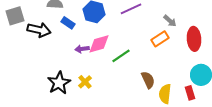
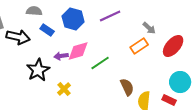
red ellipse: (194, 39) -> (173, 46), turned 45
black star: (59, 83) -> (38, 70), moved
red rectangle: (190, 93) -> (169, 100), turned -48

